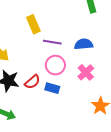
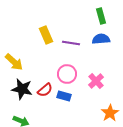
purple line: (52, 42) -> (71, 43), moved
blue semicircle: (84, 44) -> (101, 39), moved

